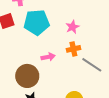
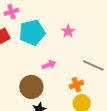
orange cross: (73, 49) -> (76, 85), moved

